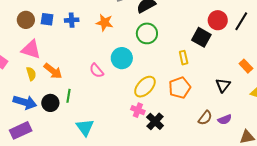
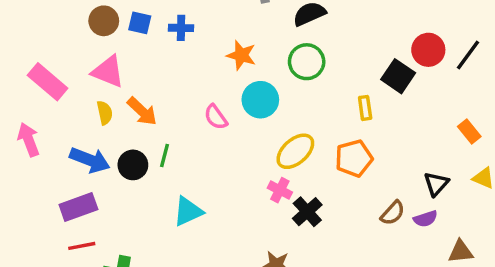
orange star: (104, 23) -> (241, 55), moved
black triangle: (223, 85) -> (436, 184), moved
cyan triangle: (85, 127) -> (188, 211), turned 36

